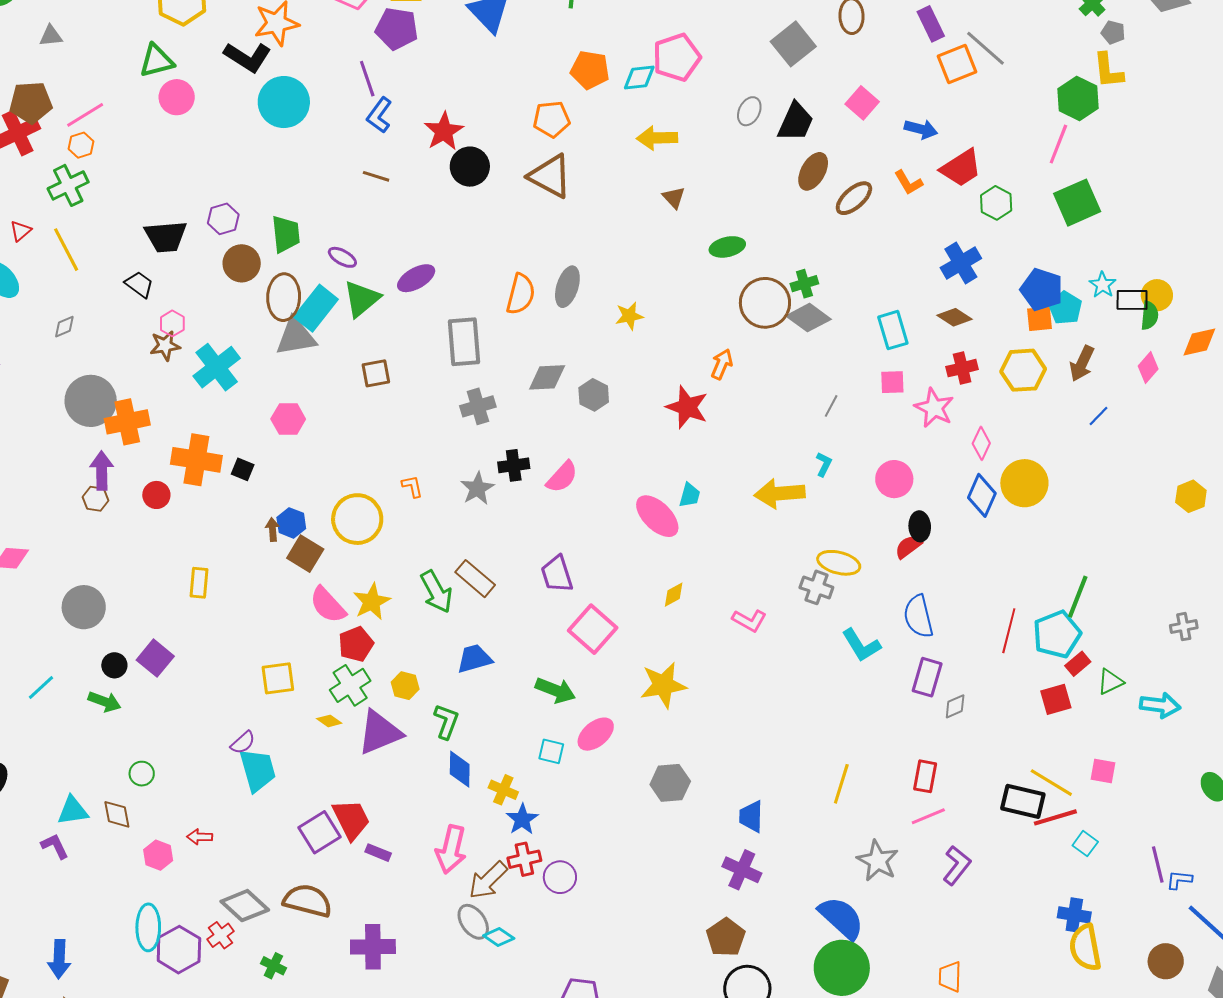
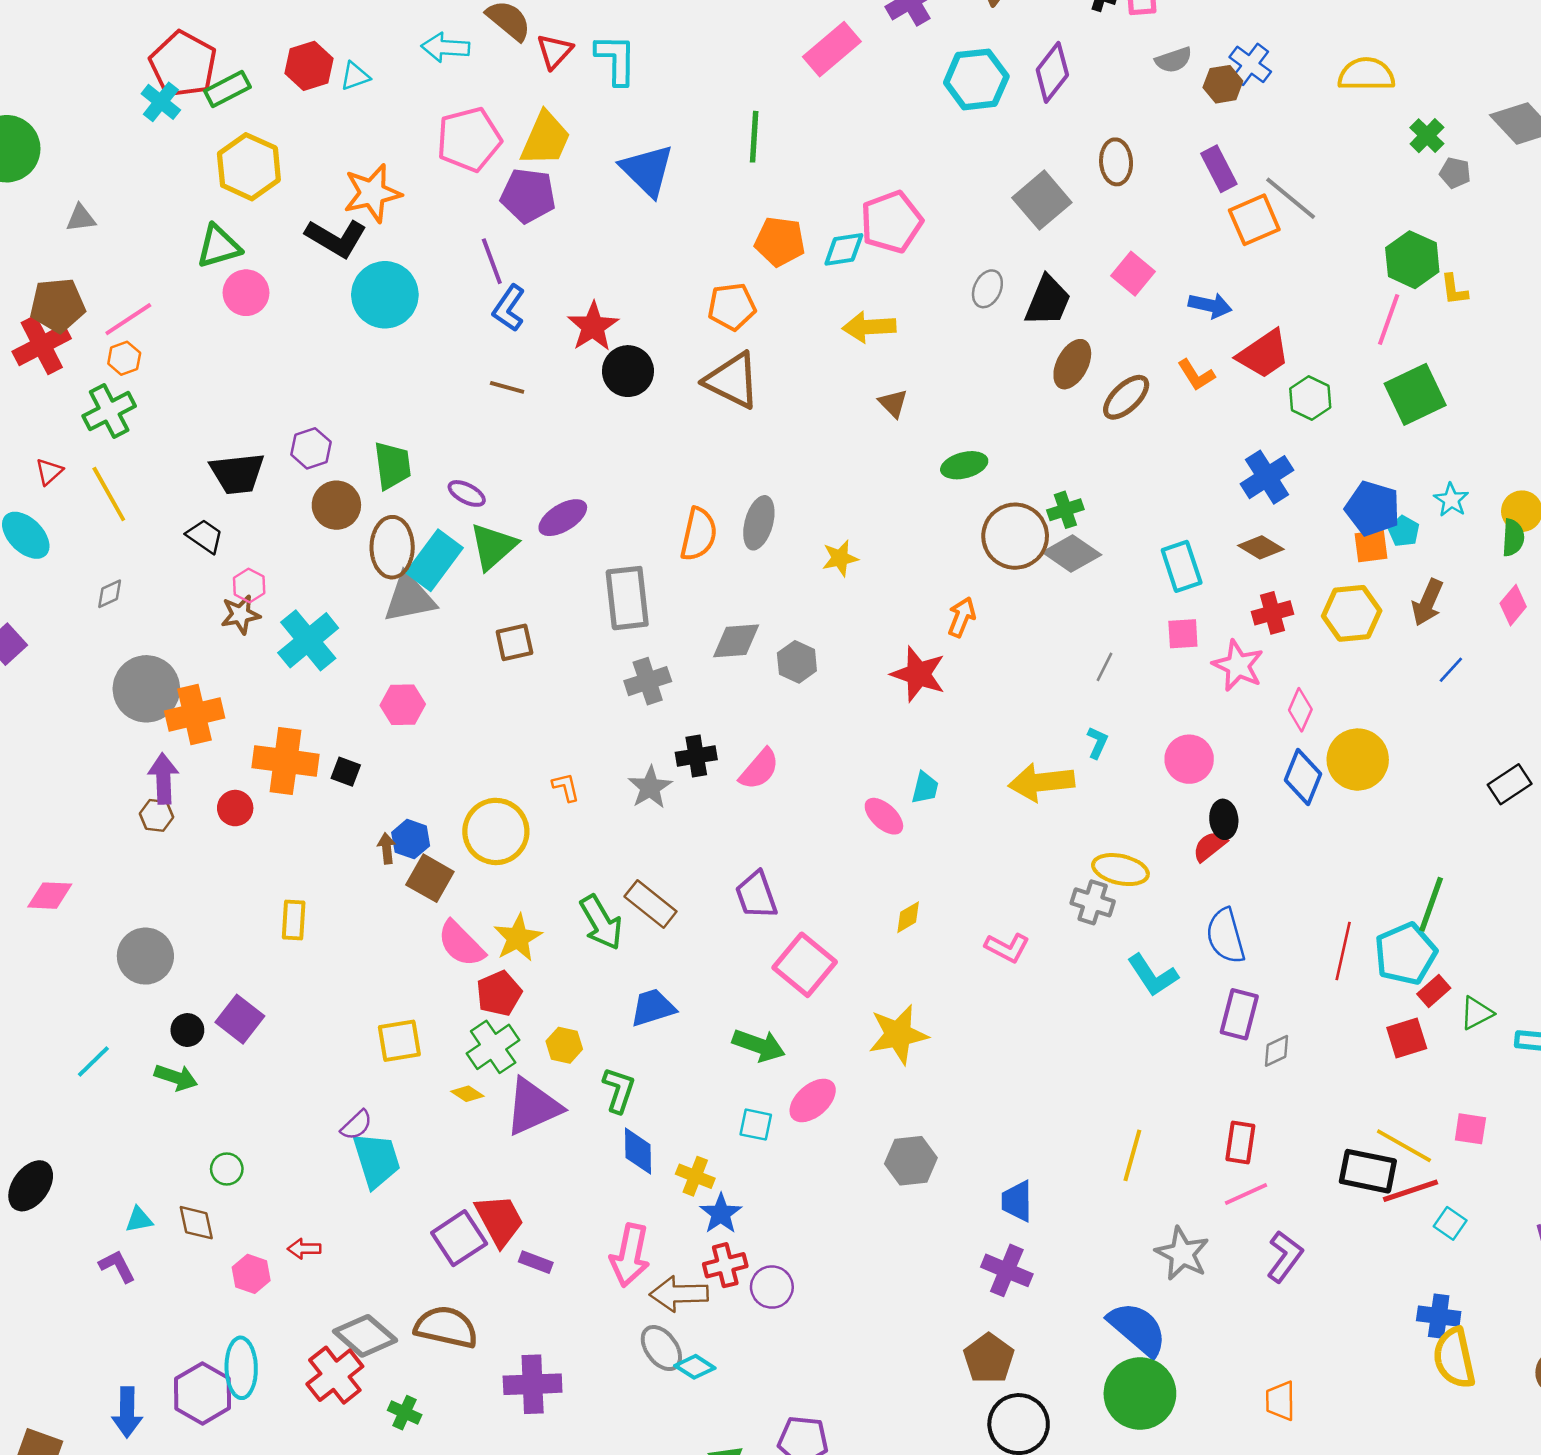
yellow L-shape: (1108, 71) -> (1454, 290), moved, size x0.7
black rectangle: (1132, 300) -> (1510, 784), moved, turned -32
cyan pentagon: (1065, 308) -> (1404, 531), size x0.7
pink ellipse: (657, 516) -> (884, 816), size x0.7
cyan triangle: (73, 811) -> (139, 1220), size x0.7
brown arrow: (488, 880) -> (679, 1294), turned 45
red cross: (221, 935) -> (335, 1375), size x1.6
purple hexagon: (179, 950) -> (202, 1393), moved

